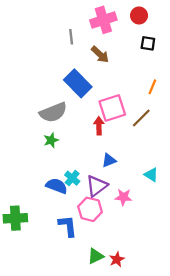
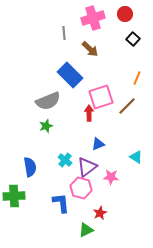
black square: (148, 43) -> (133, 39), turned 32
blue semicircle: (57, 186) -> (30, 167), moved, turned 60
red star: (117, 259) -> (100, 213), moved

